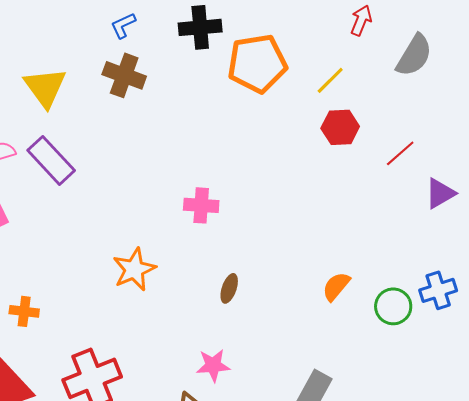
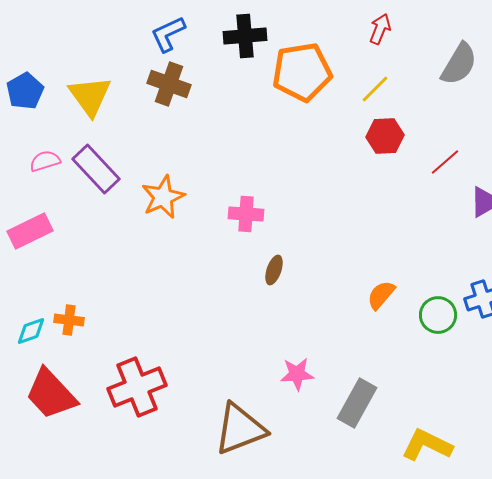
red arrow: (361, 20) -> (380, 29), moved
blue L-shape: (123, 25) -> (168, 34), size x1.4
orange star: (134, 269) -> (163, 197), moved
brown ellipse: (229, 288) -> (274, 270), moved
pink star: (213, 365) -> (297, 374), moved

